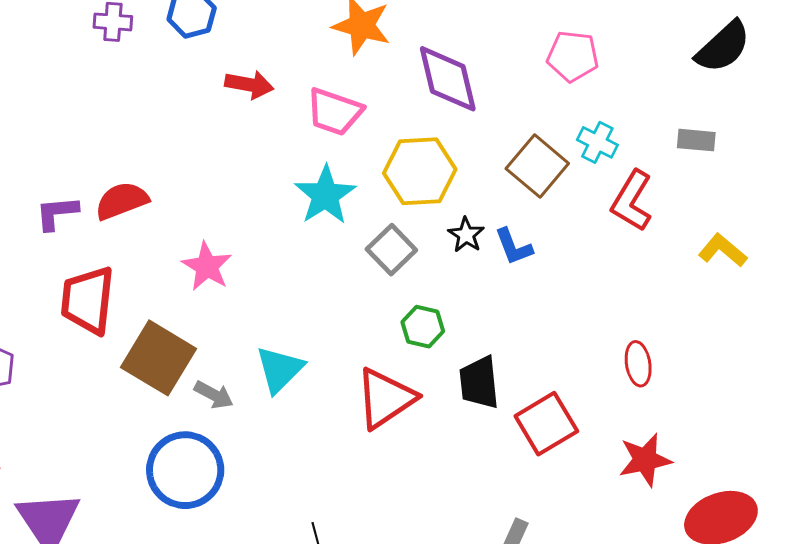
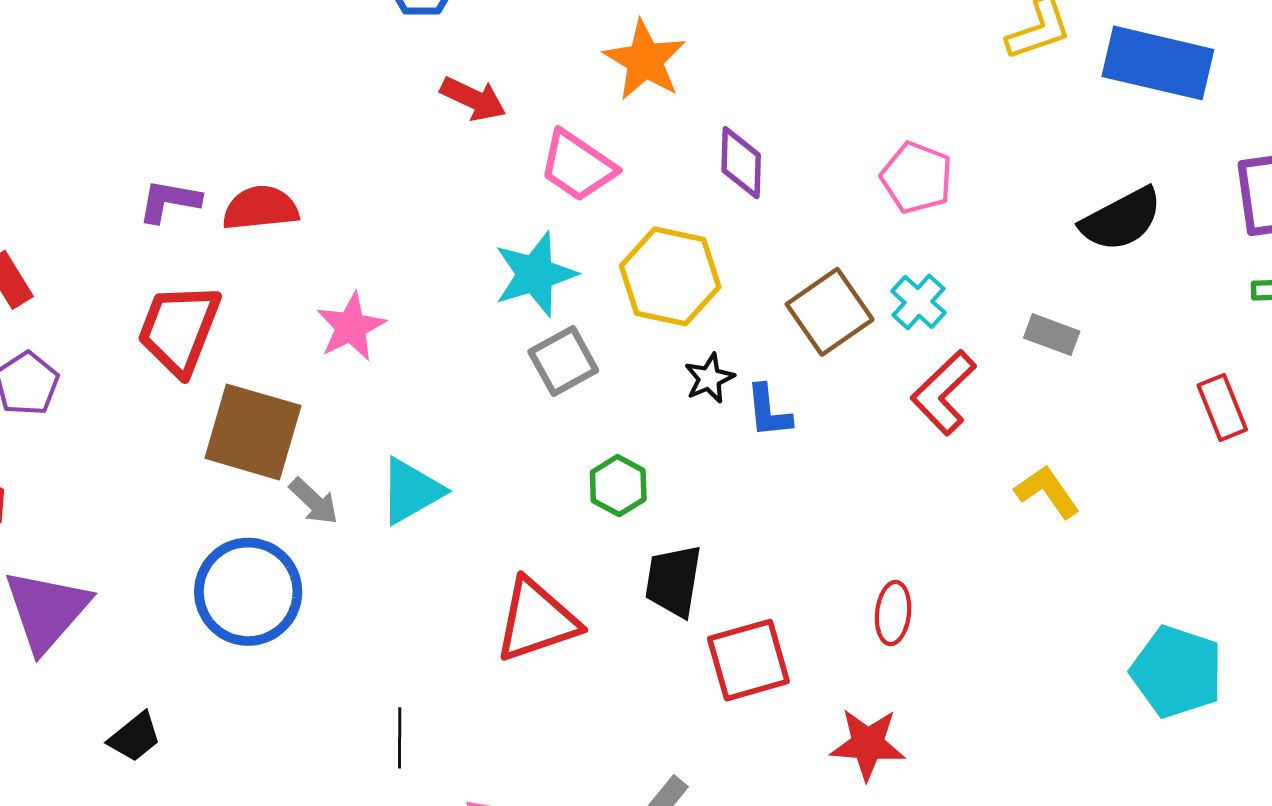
purple diamond: (448, 79) -> (741, 163), size x0.7
gray square: (391, 250) -> (563, 361), moved
brown square: (158, 358) -> (253, 432), turned -30
red triangle: (385, 398) -> (537, 620), moved

